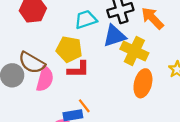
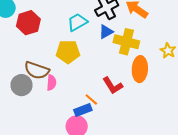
blue triangle: (114, 36) -> (106, 32), size x0.7
red L-shape: (78, 69) -> (113, 85), moved, turned 70
pink semicircle: (45, 79) -> (51, 83), size x0.7

